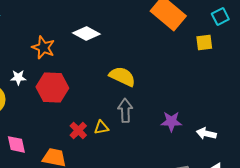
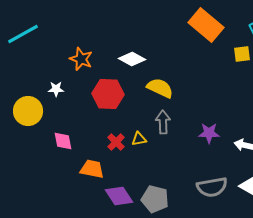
white diamond: (86, 33) -> (132, 59), moved
red hexagon: (52, 87) -> (108, 94), moved
pink diamond: (16, 144) -> (63, 141), moved

